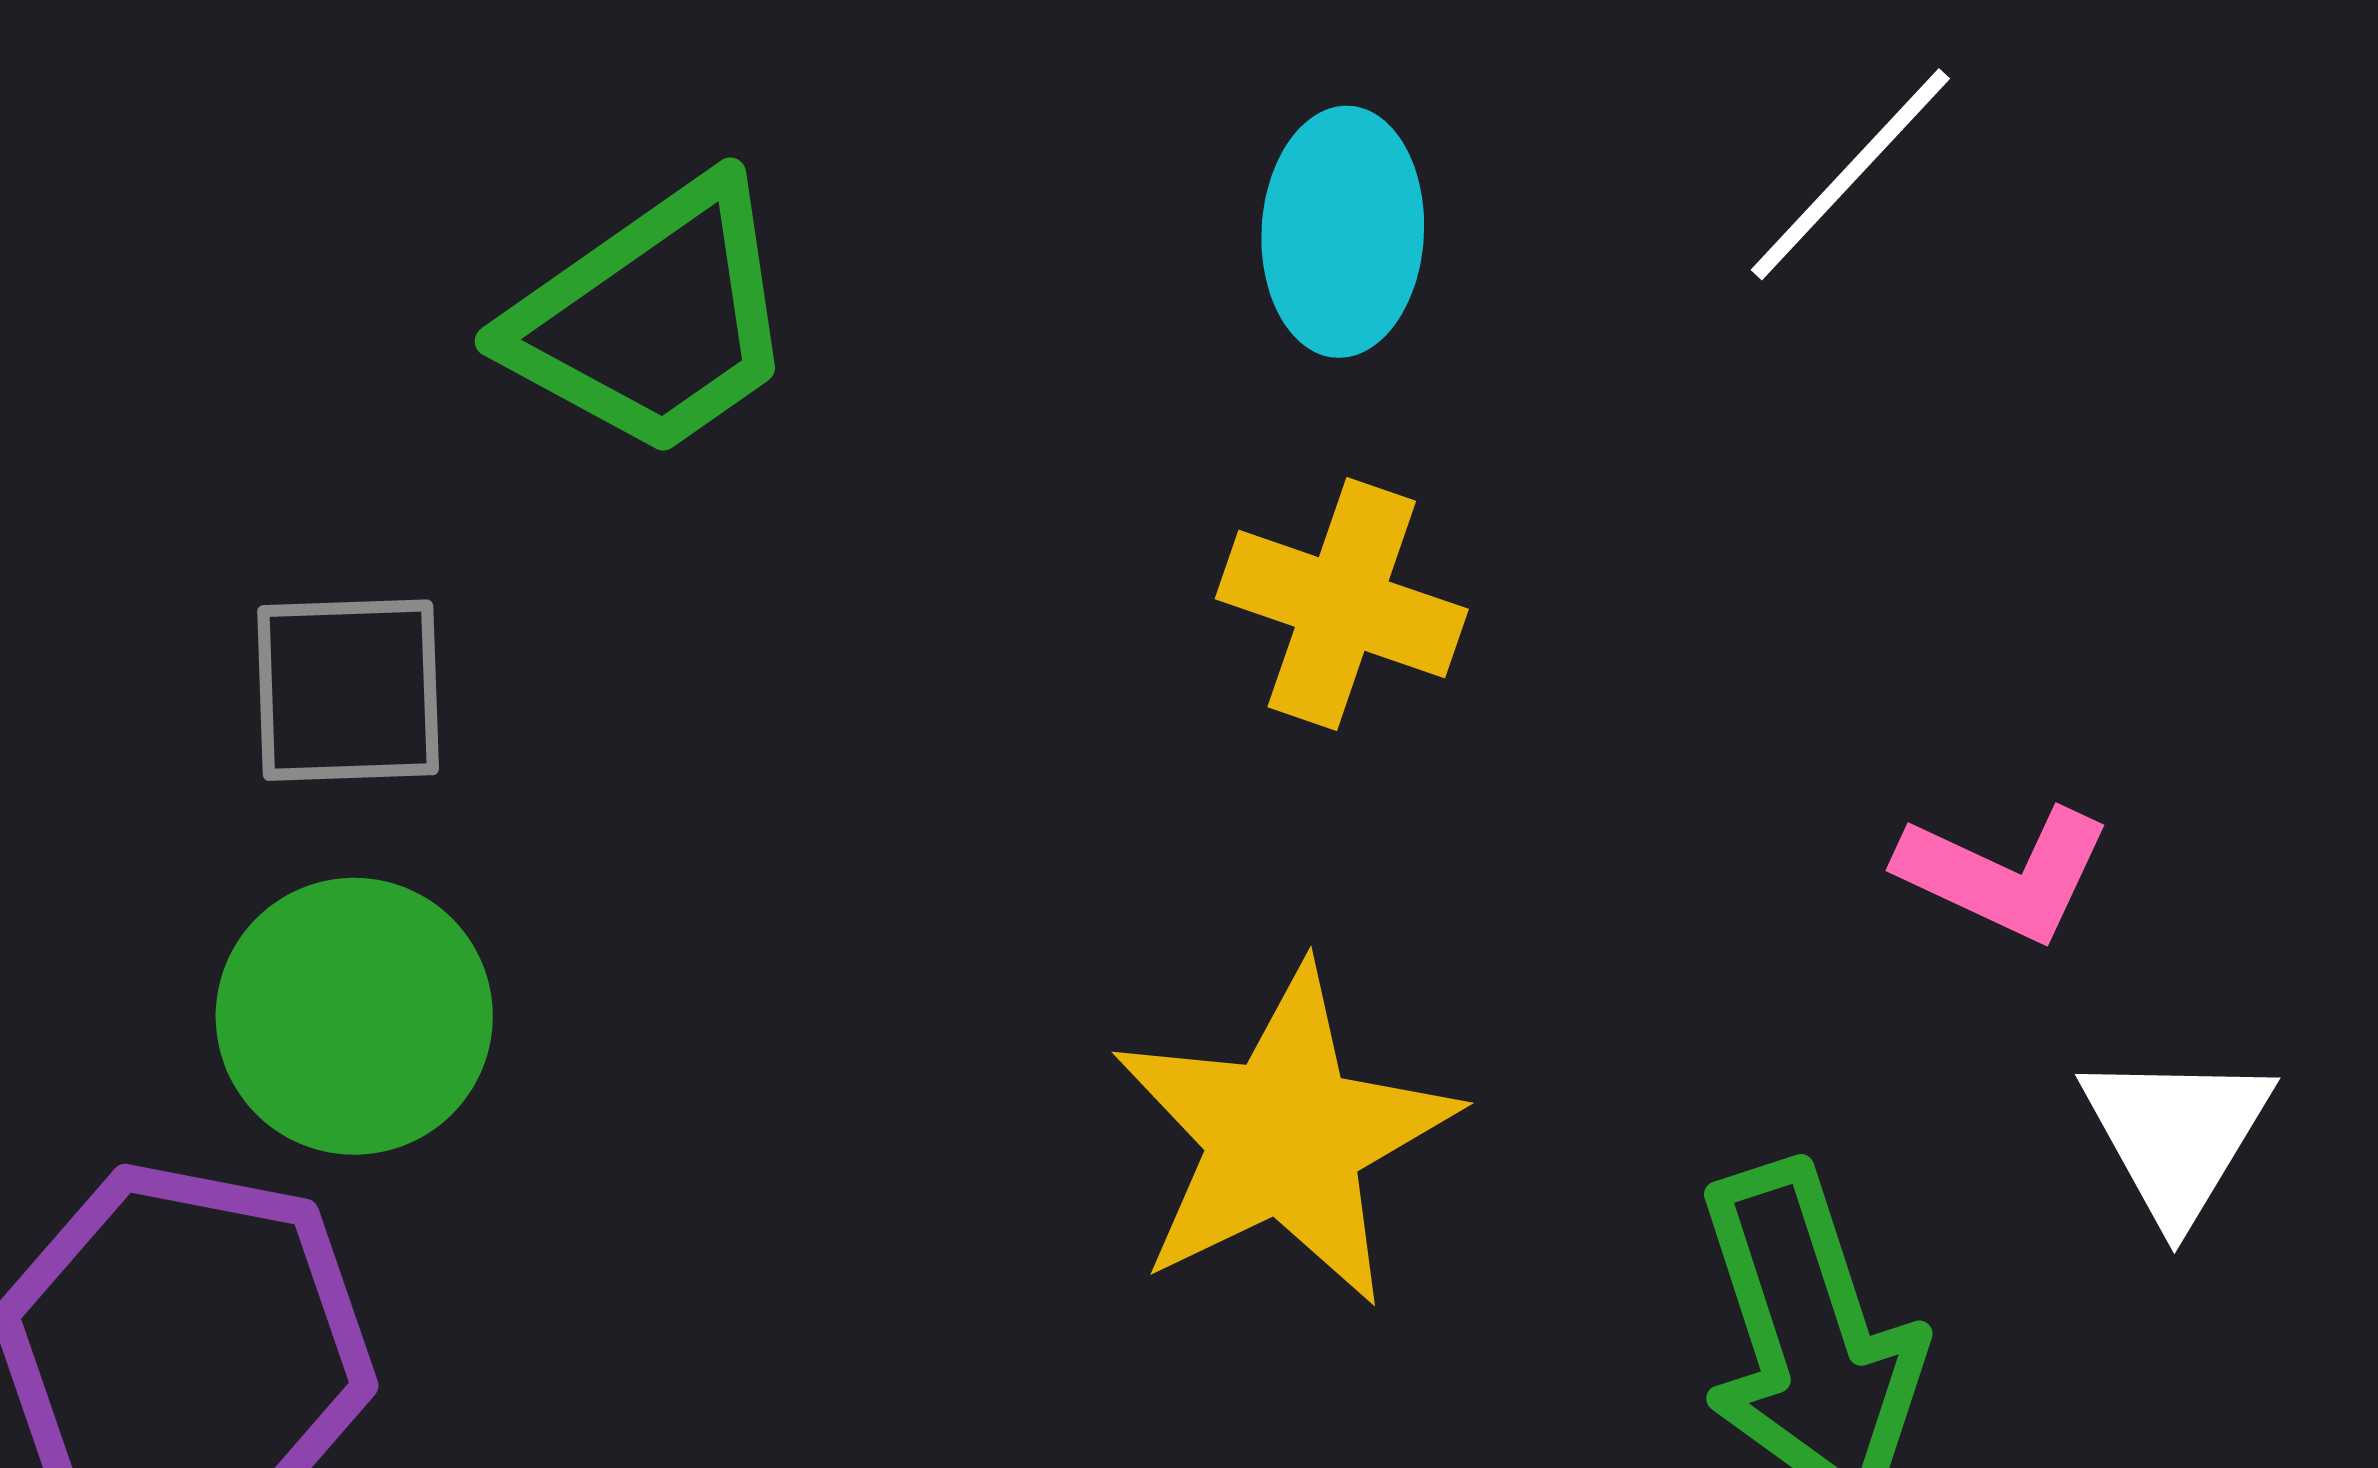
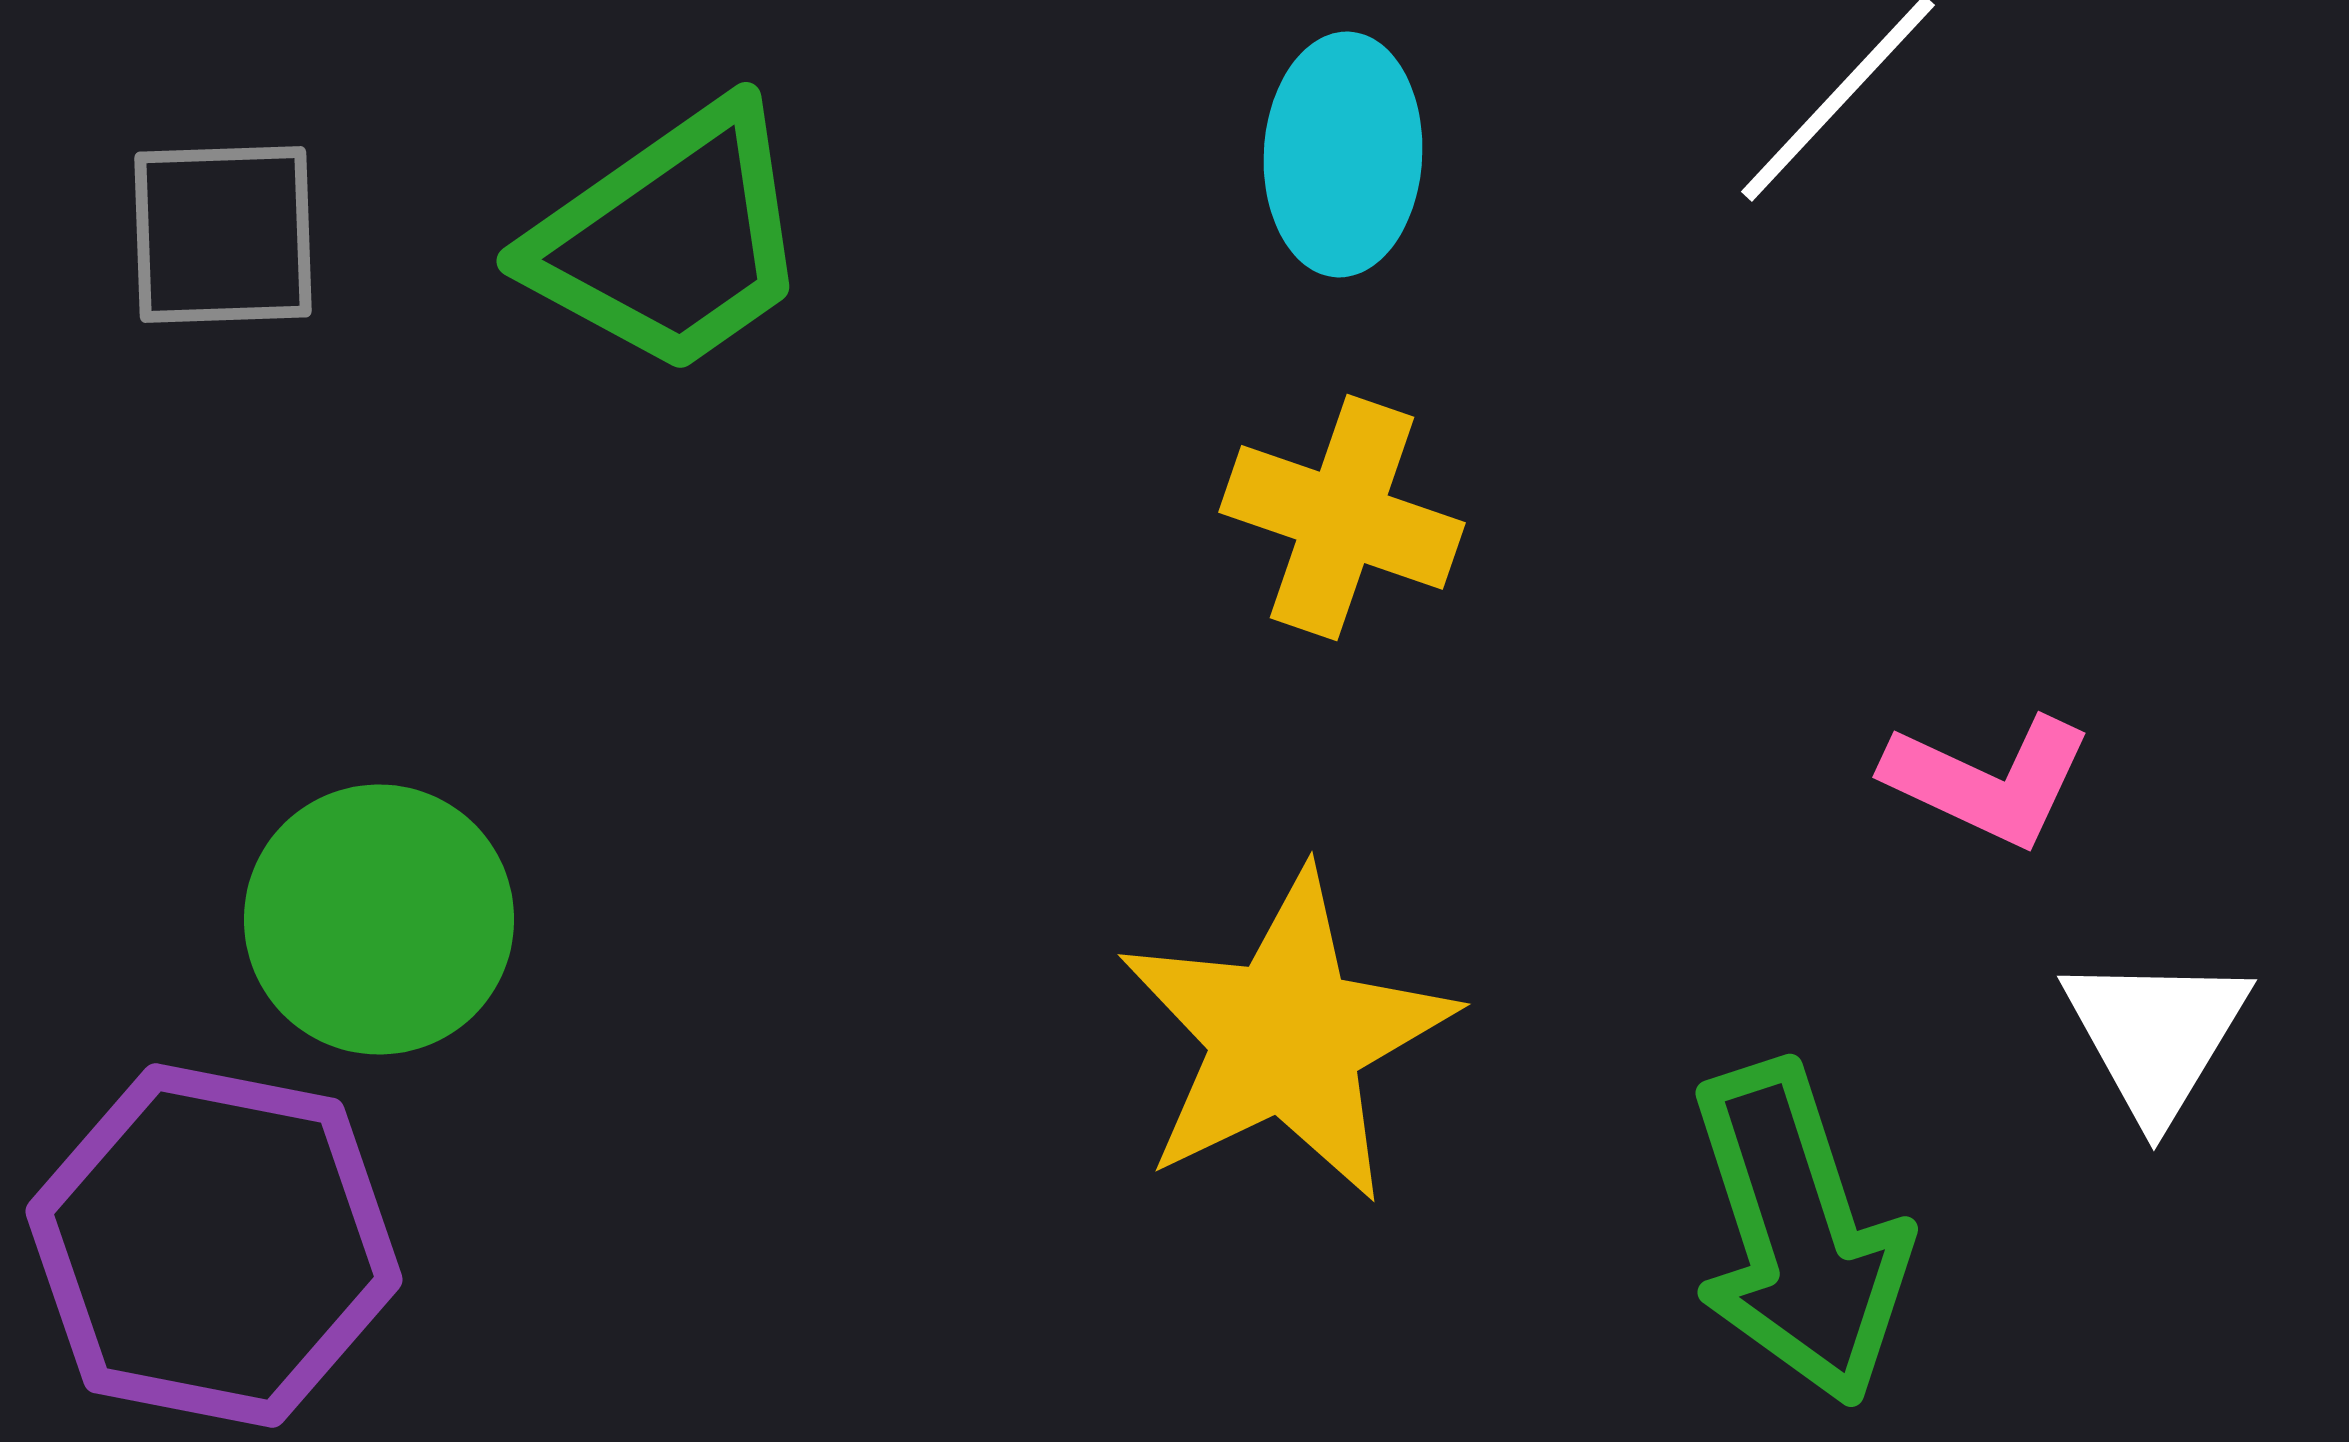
gray square: (348, 690) -> (223, 234), moved

